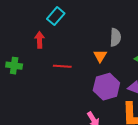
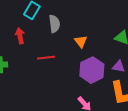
gray semicircle: (115, 37) -> (54, 24), moved

